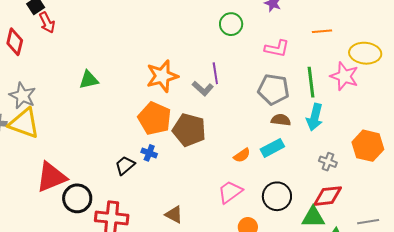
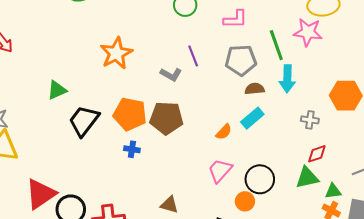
purple line: (215, 73) -> (193, 56), moved
orange star: (162, 76) -> (116, 53), moved
black trapezoid: (125, 165) -> (84, 121), moved, size x1.6
black circle: (277, 196) -> (260, 179), moved
red diamond: (328, 196) -> (317, 154), size x0.7

